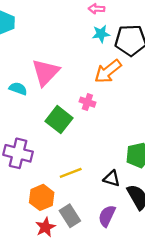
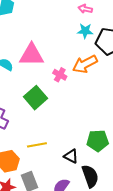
pink triangle: (45, 72) -> (32, 55), turned 36
pink cross: (87, 102) -> (60, 75), moved

